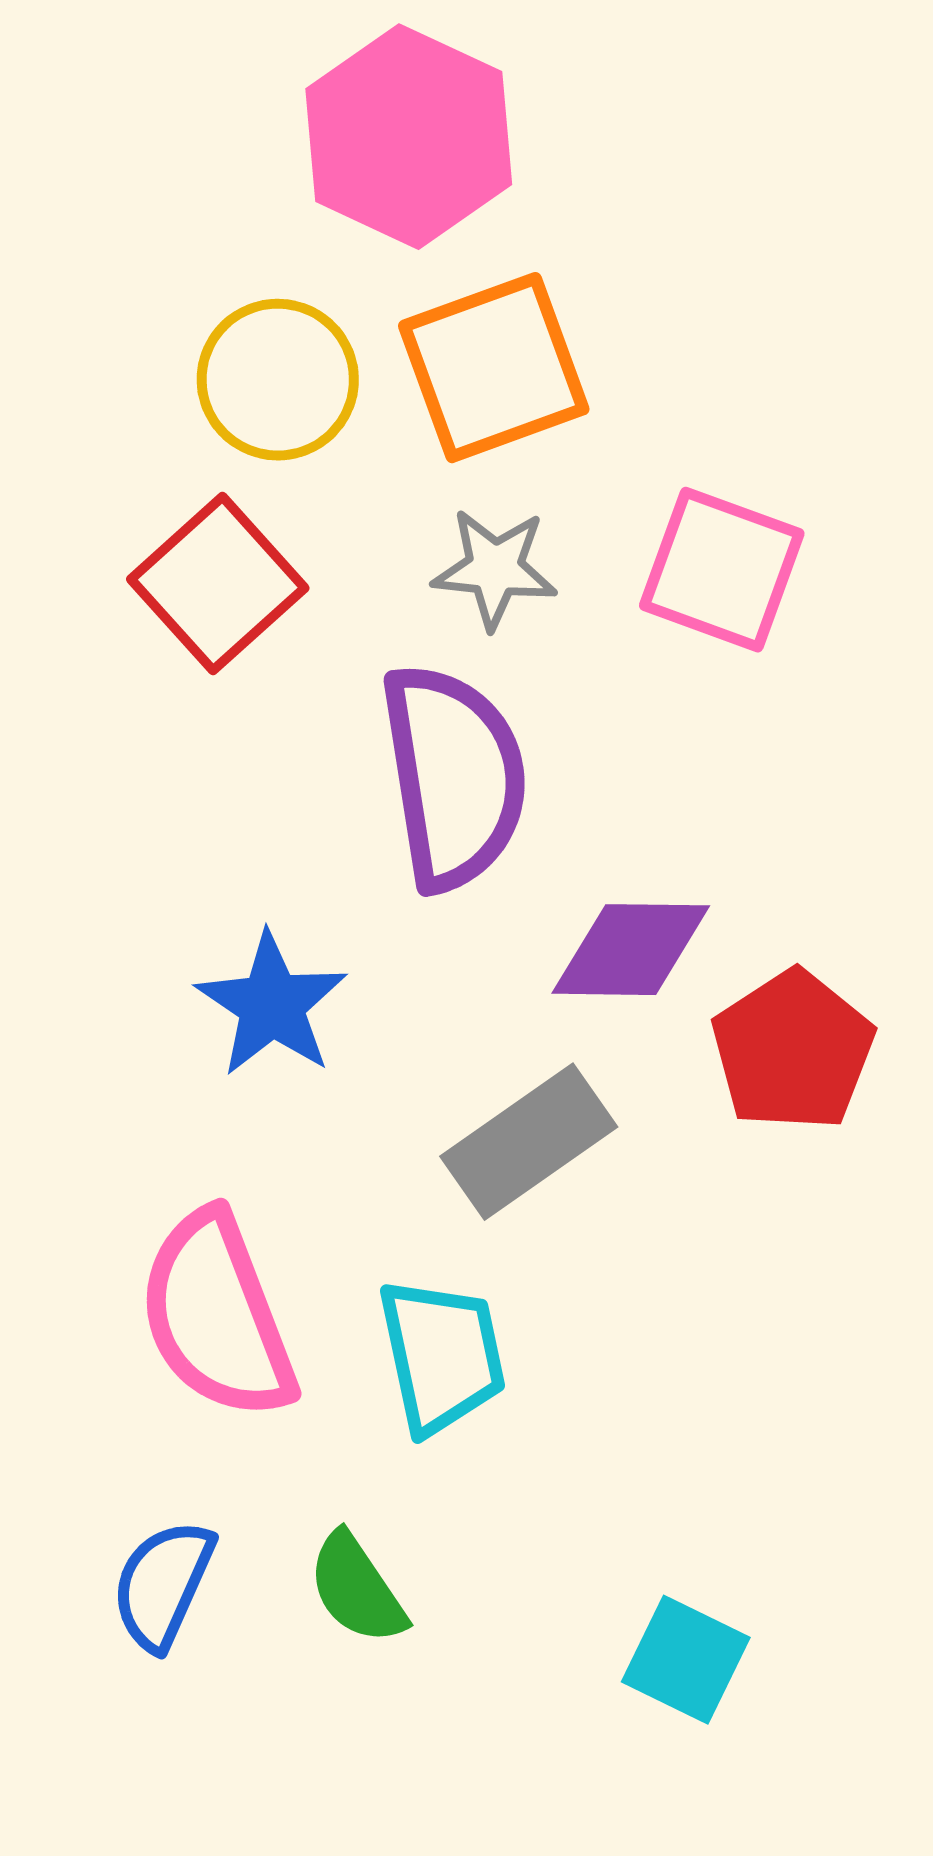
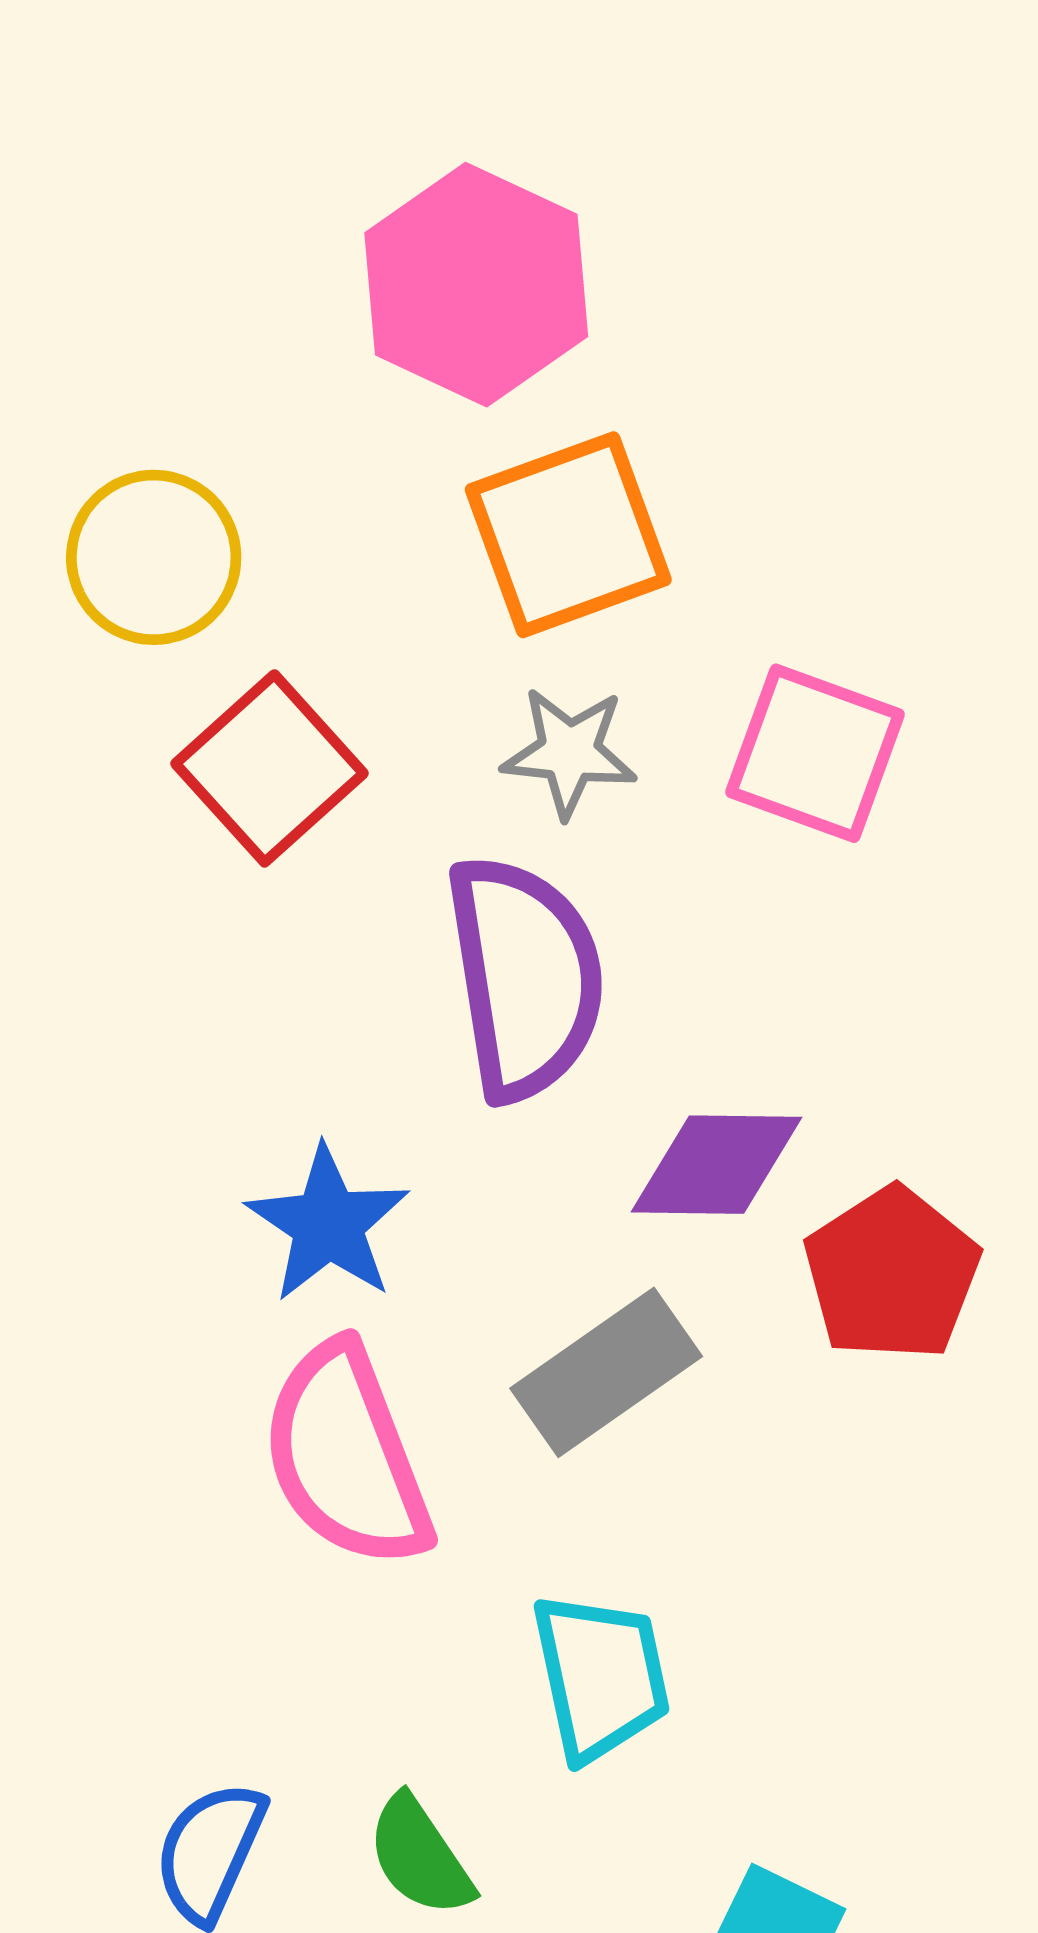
yellow circle: (278, 380) -> (154, 557), moved
pink semicircle: (217, 1316) -> (346, 1456), moved
cyan trapezoid: (442, 1356) -> (601, 1676), moved

